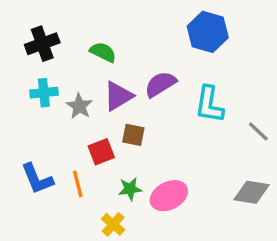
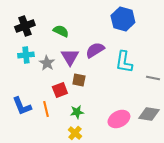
purple triangle: (118, 96) -> (70, 57), turned -30
gray line: (258, 131) -> (153, 78), turned -32
pink ellipse: (169, 196) -> (119, 119), moved
yellow cross: (113, 224) -> (75, 133), moved

